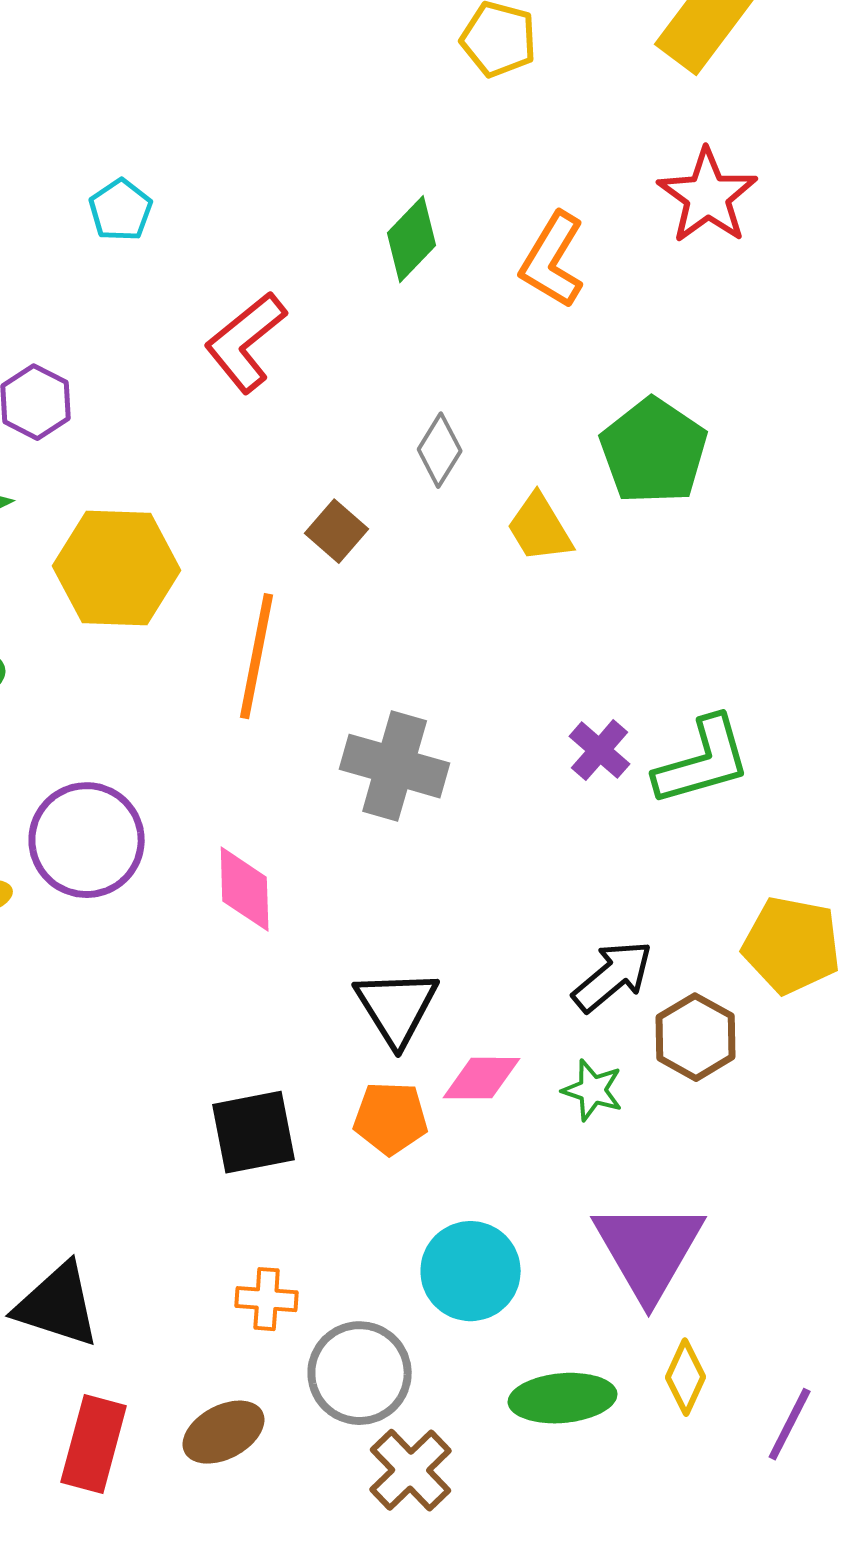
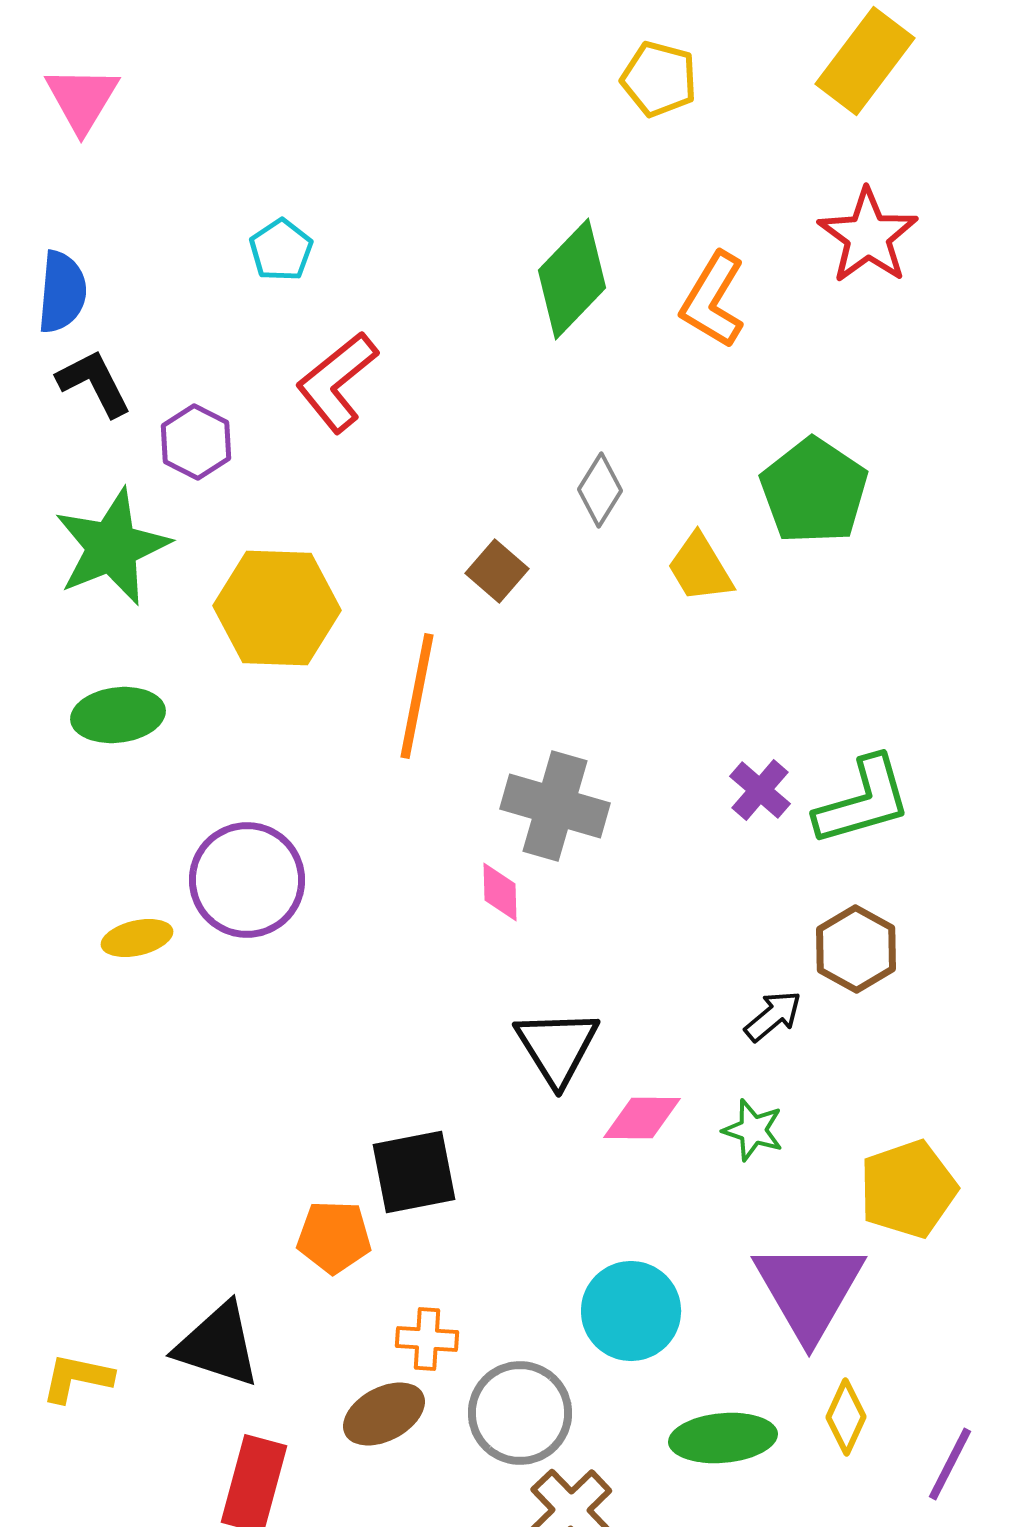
green diamond: (412, 239) -> (572, 279), size x1.4
red L-shape: (246, 342) -> (337, 382), moved
pink diamond: (245, 889) -> (500, 892), moved, size x0.7
yellow pentagon: (792, 945) -> (908, 1189), moved, turned -30
black arrow: (613, 976) -> (773, 1016), size x0.7
brown hexagon: (696, 1037) -> (856, 949), moved
orange pentagon: (391, 1118) -> (334, 1237), moved
brown ellipse: (224, 1432) -> (384, 1414), moved

